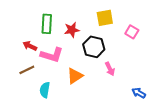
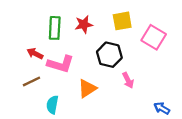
red star: (72, 30) -> (84, 24), moved
pink square: (132, 32) -> (154, 37), size x1.5

